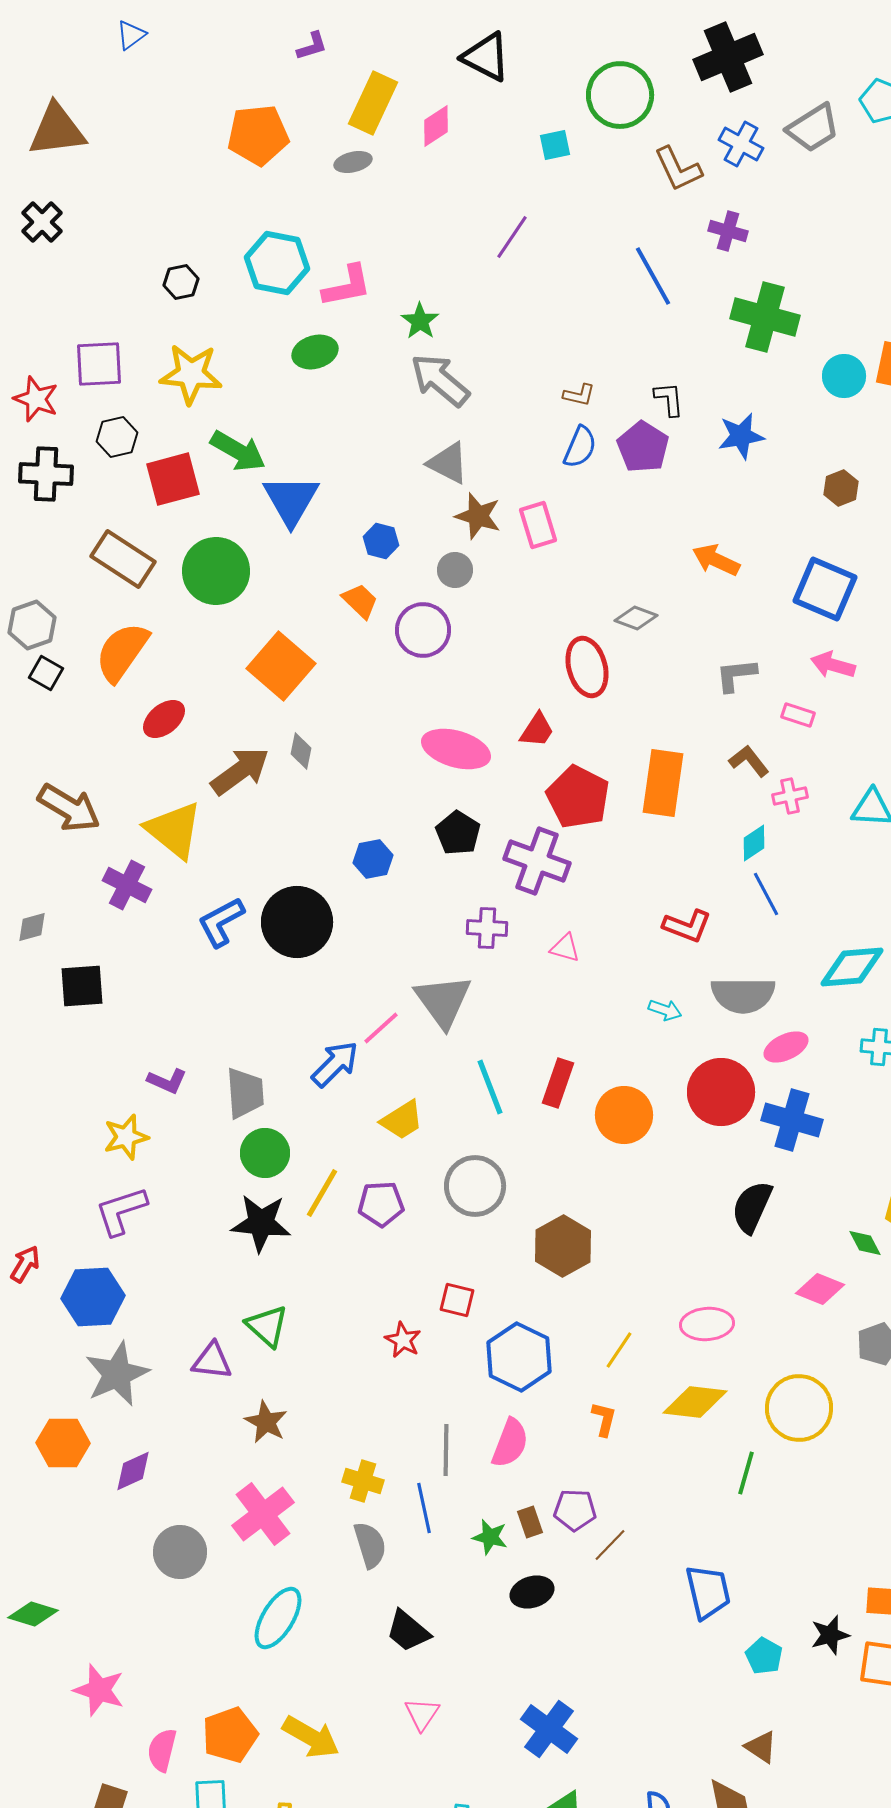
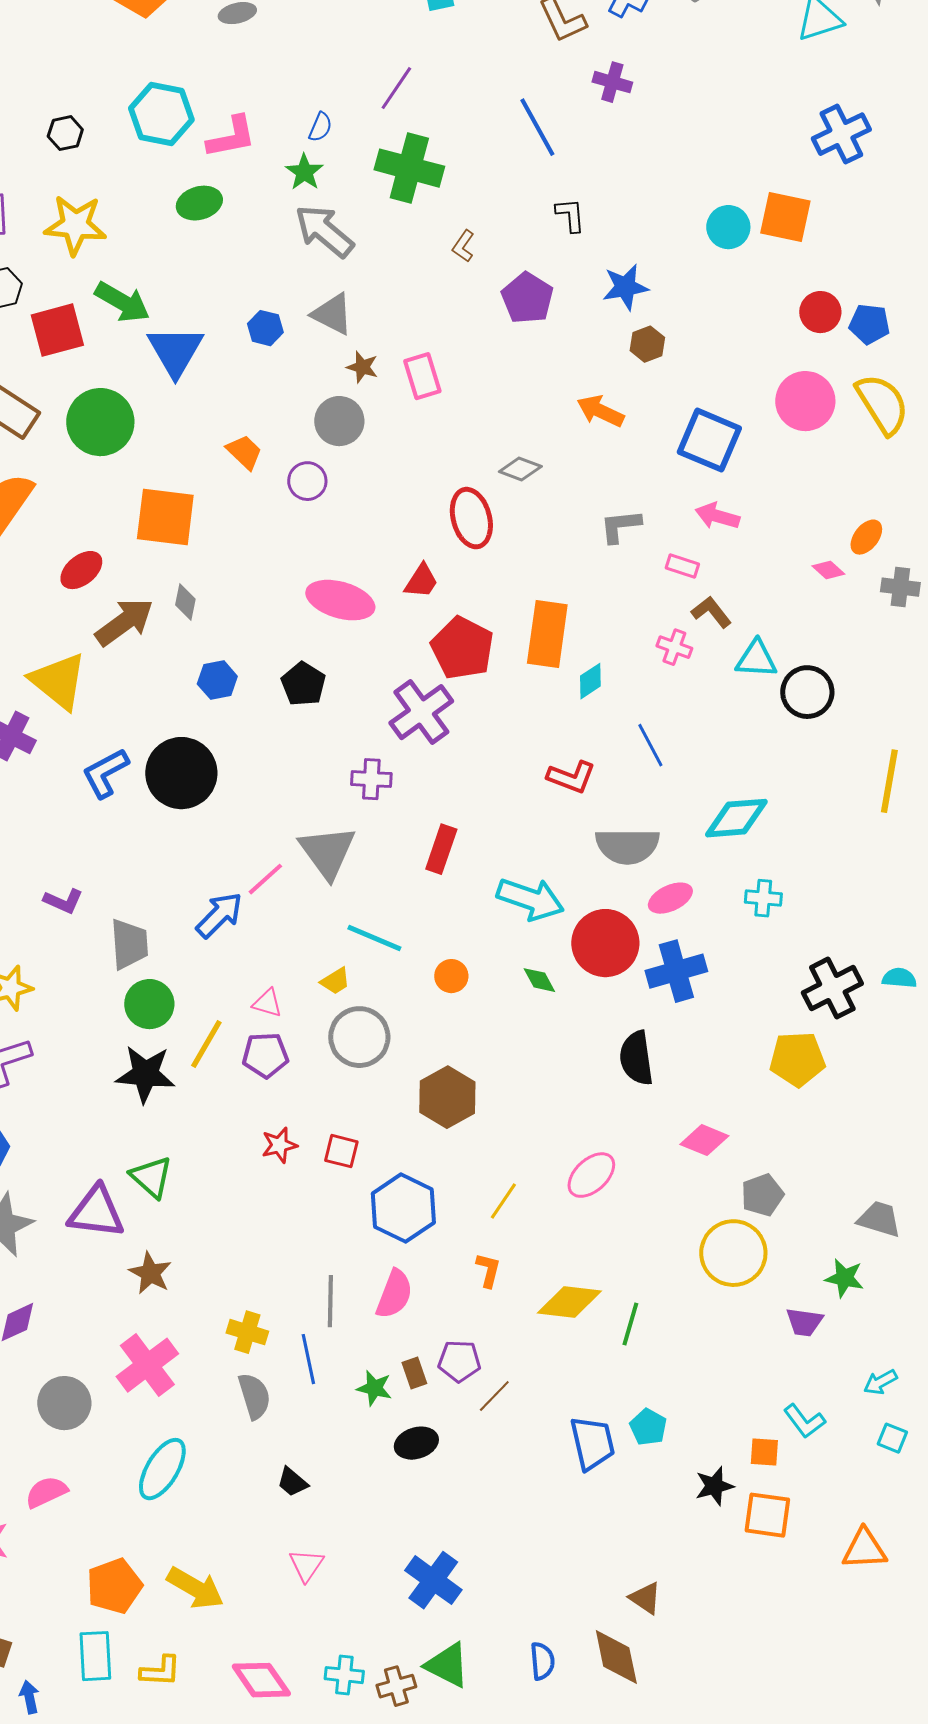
green cross: (765, 317) -> (409, 168), moved
brown L-shape: (579, 395) -> (463, 246), turned 112
black L-shape: (669, 399) -> (570, 215), moved
blue semicircle: (580, 447) -> (320, 127), moved, size x0.7
brown hexagon: (841, 488) -> (647, 344), moved
brown star: (478, 516) -> (362, 367), size x0.7
blue hexagon: (381, 541) -> (265, 328), moved
gray circle: (455, 570) -> (339, 421), size x1.4
purple circle: (423, 630) -> (307, 481), size x0.7
orange square: (281, 666) -> (165, 517), turned -34
red ellipse: (164, 719) -> (81, 570), moved
brown L-shape: (749, 761) -> (711, 612), moved
pink cross: (790, 796) -> (674, 647), turned 32
black pentagon: (458, 833) -> (303, 684), moved
cyan diamond: (754, 843) -> (590, 681), moved
blue hexagon: (373, 859) -> (217, 680), moved
purple cross: (537, 861) -> (421, 712), turned 34
pink triangle: (565, 948) -> (267, 1003), moved
cyan arrow: (665, 1010) -> (530, 899), moved, size x2.0
purple L-shape: (167, 1081) -> (63, 901), moved
red rectangle: (558, 1083) -> (441, 849), moved
cyan line: (490, 1087) -> (374, 938), turned -46
orange circle: (624, 1115) -> (451, 976), moved, size x0.6
yellow trapezoid: (402, 1120) -> (335, 981), moved, size x0.7
blue cross: (792, 1120) -> (676, 971), turned -32
black semicircle: (752, 1207) -> (636, 1058), turned -32
green diamond: (865, 1243) -> (539, 980), moved
pink ellipse: (707, 1324) -> (591, 1175), turned -39
red star: (403, 1340) -> (279, 1145), moved, turned 30
purple triangle: (212, 1361) -> (96, 1212), size x1.4
yellow diamond: (695, 1402) -> (569, 1302), moved
yellow circle: (799, 1408) -> (733, 1253), moved
black trapezoid: (408, 1631) -> (292, 1482), size x0.7
cyan pentagon: (764, 1656) -> (648, 1427), moved
pink semicircle: (162, 1750) -> (46, 1492), moved, turned 51

